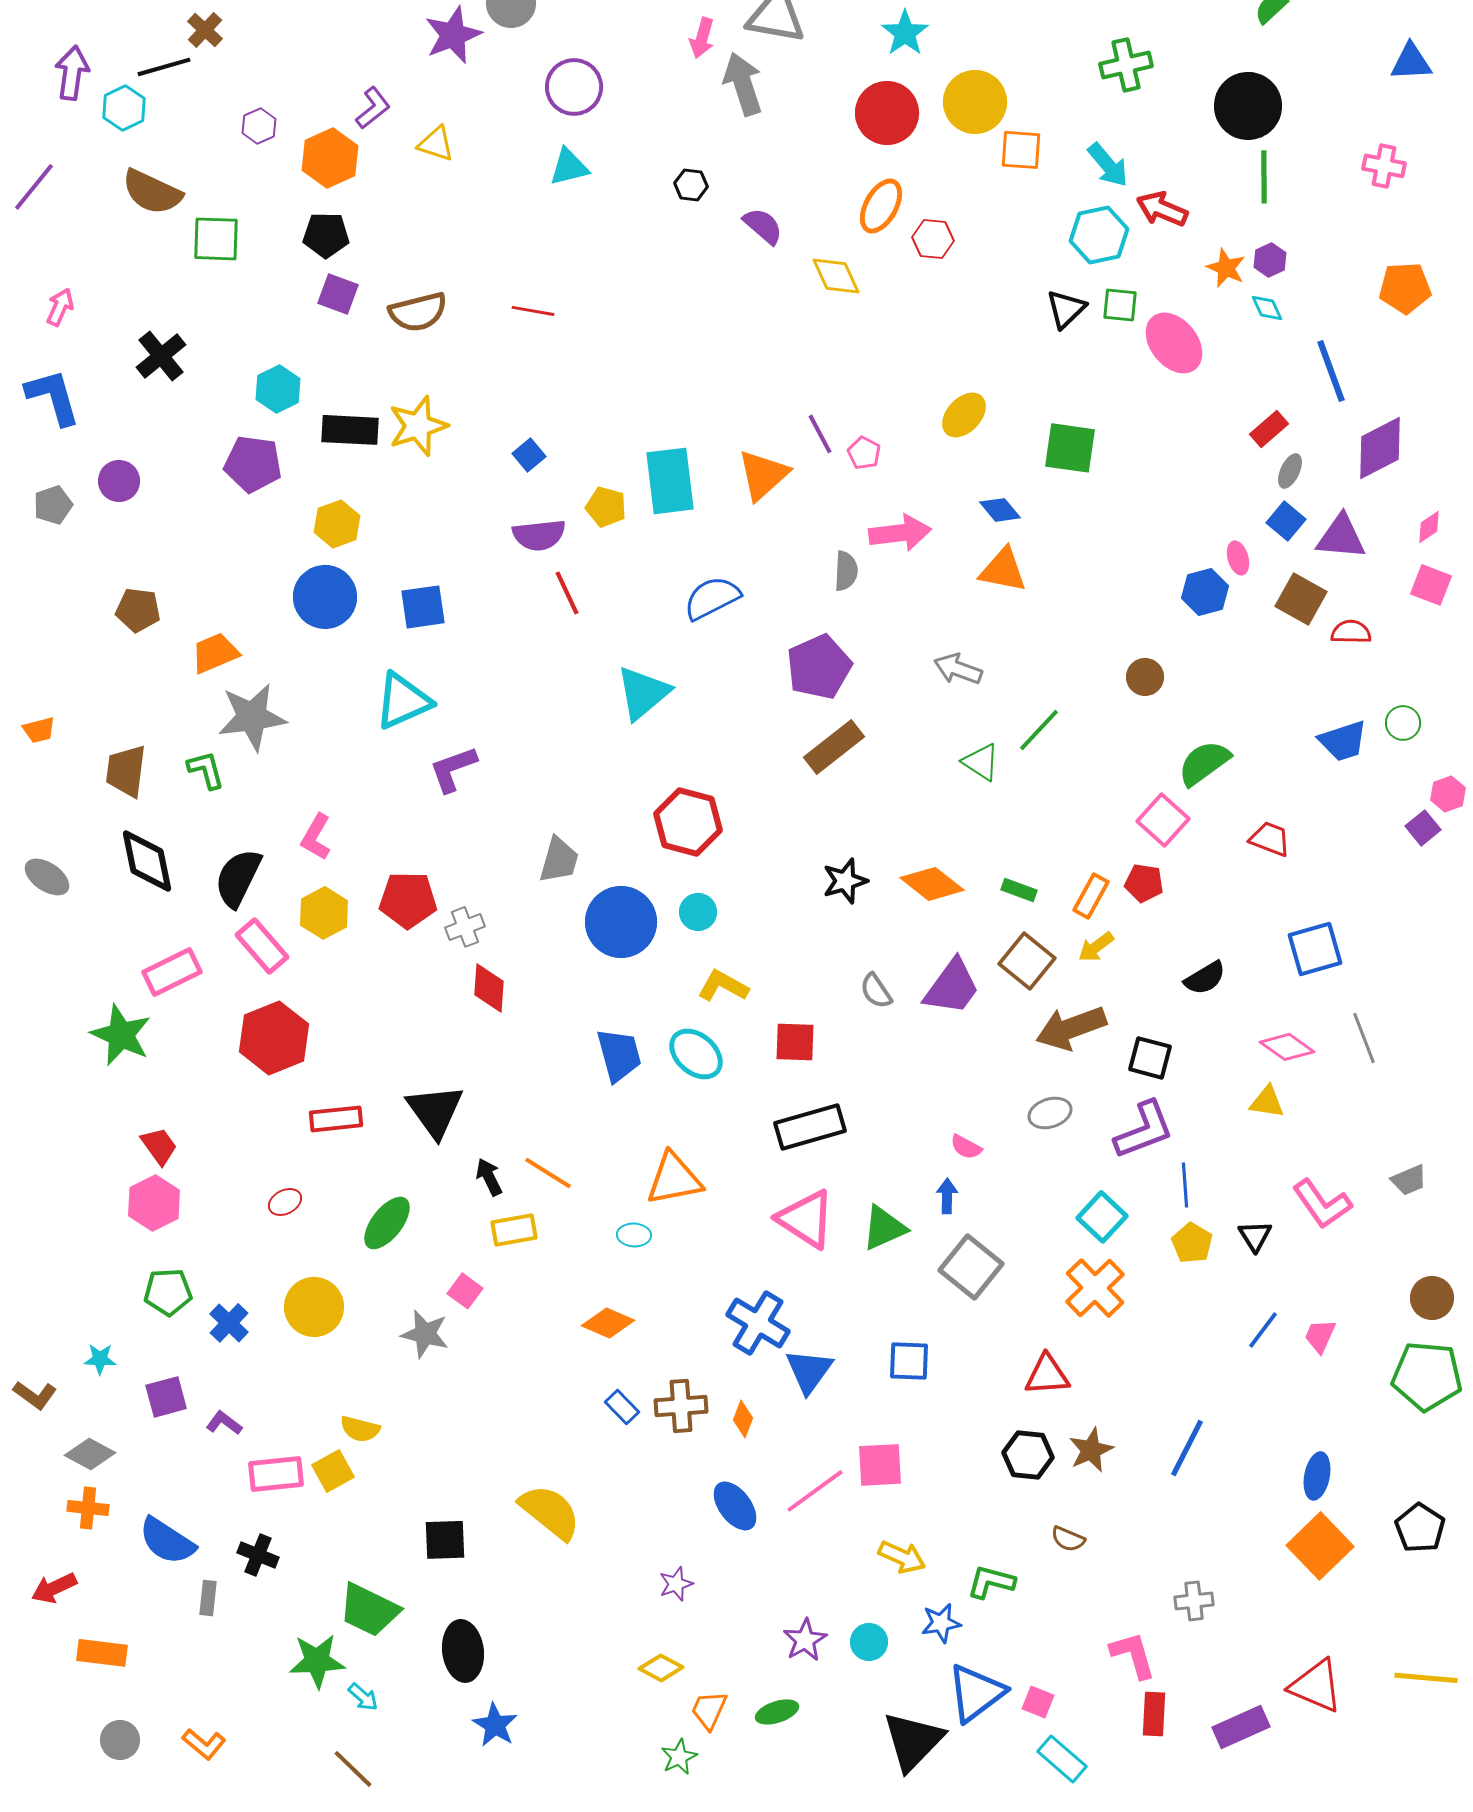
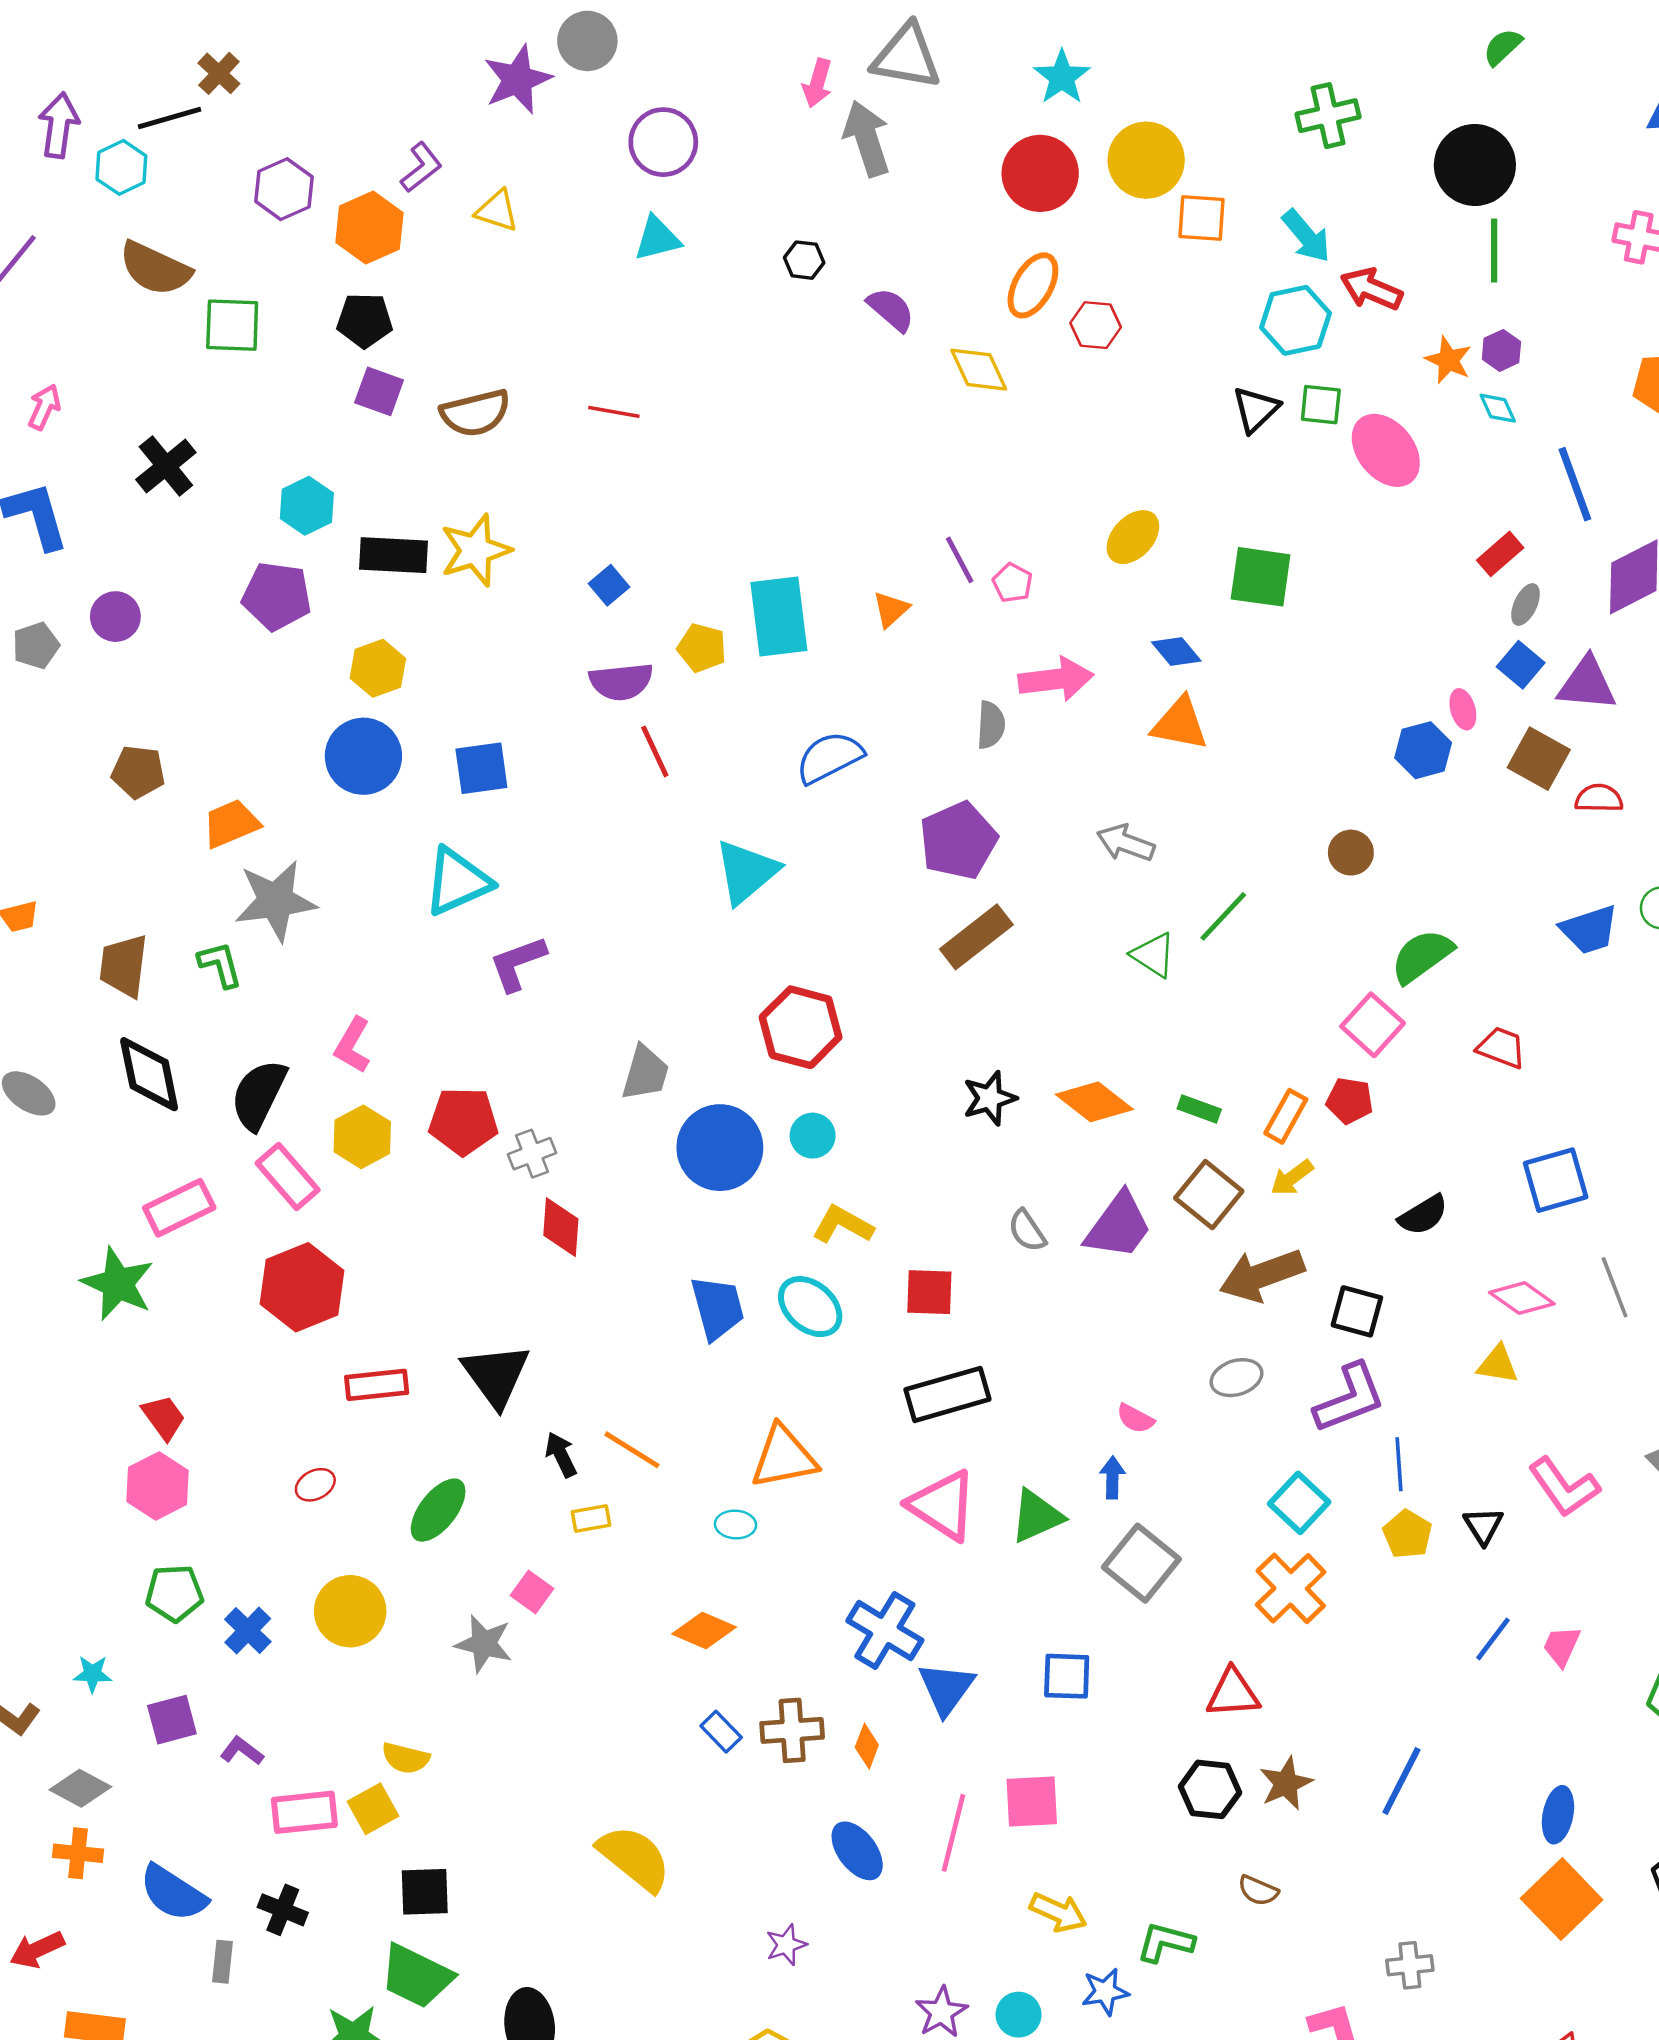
purple hexagon: (259, 126) -> (284, 189), size x1.4
orange triangle: (763, 475) -> (891, 609), size x0.6
yellow rectangle: (514, 1230) -> (591, 1518), size x0.7
pink line: (815, 1491) -> (953, 1833), turned -40
black square: (445, 1540) -> (425, 1892), moved

